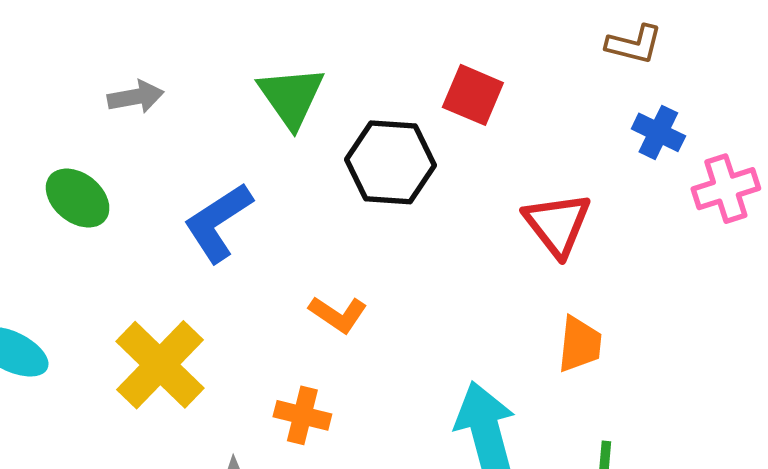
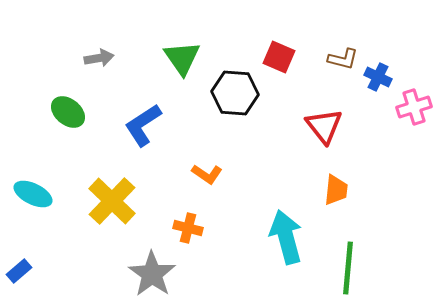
brown L-shape: (634, 44) -> (343, 59), moved

